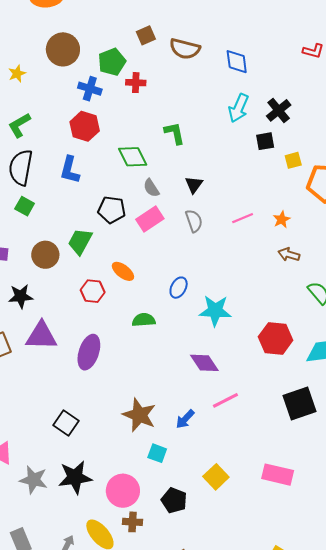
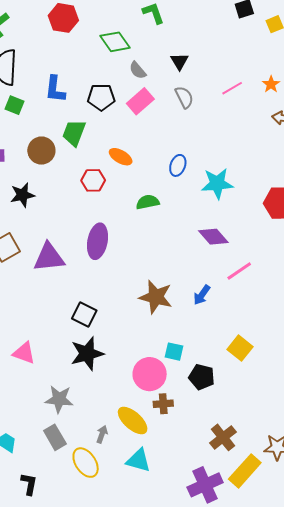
blue L-shape: (70, 170) -> (55, 89), moved
purple triangle: (41, 336) -> (49, 257), moved
cyan square: (157, 453) -> (174, 352), moved
black star: (75, 477) -> (87, 354), moved
gray star: (34, 480) -> (59, 399), moved

